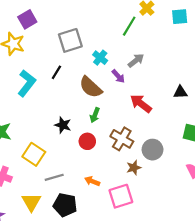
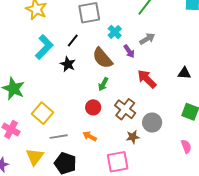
black star: (63, 125) -> (68, 64), moved
orange arrow: (92, 181) -> (90, 136), moved

